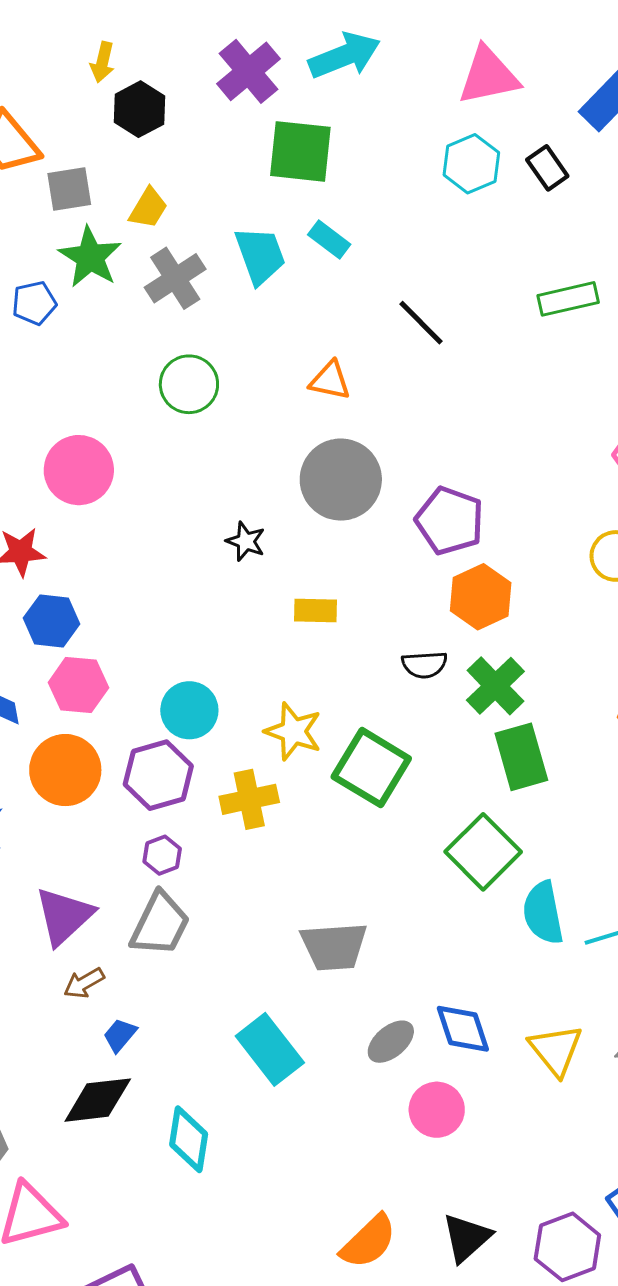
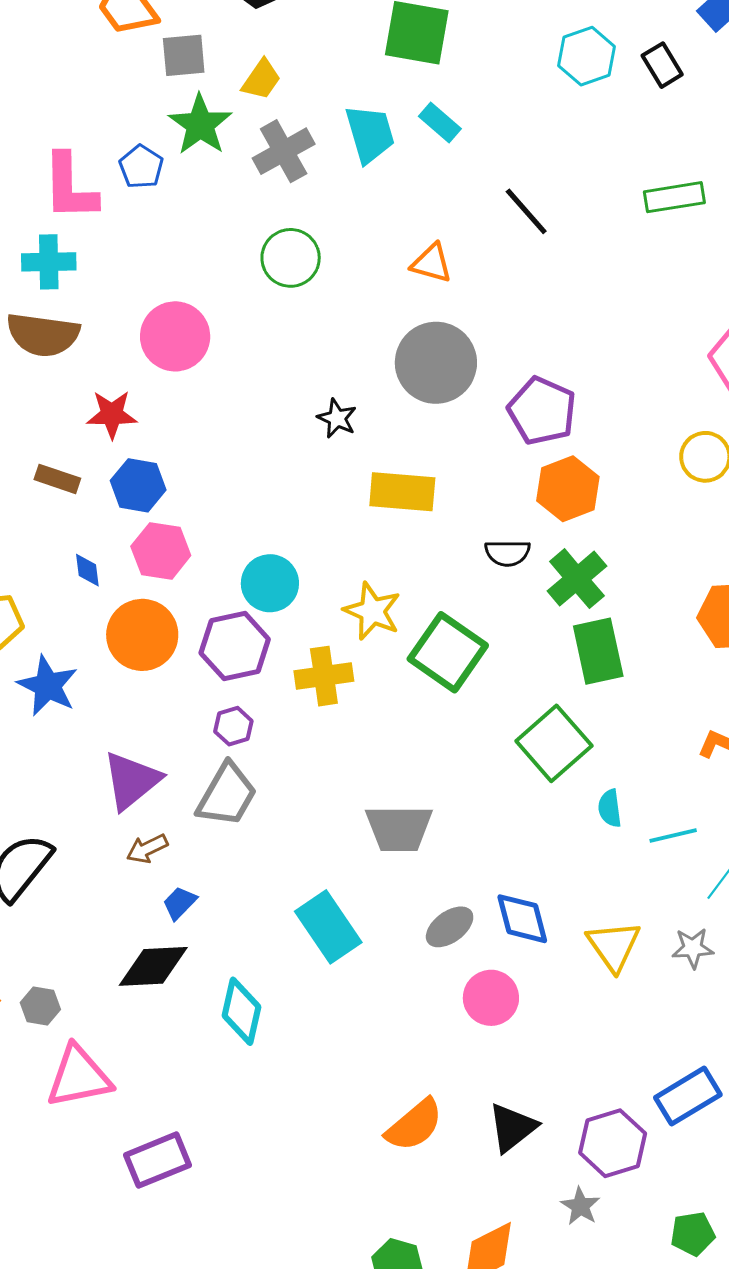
blue pentagon: (34, 303) -> (141, 167), turned -30
yellow rectangle: (316, 610) -> (402, 492), size x1.5
cyan semicircle: (543, 913) -> (610, 808), size x0.6

